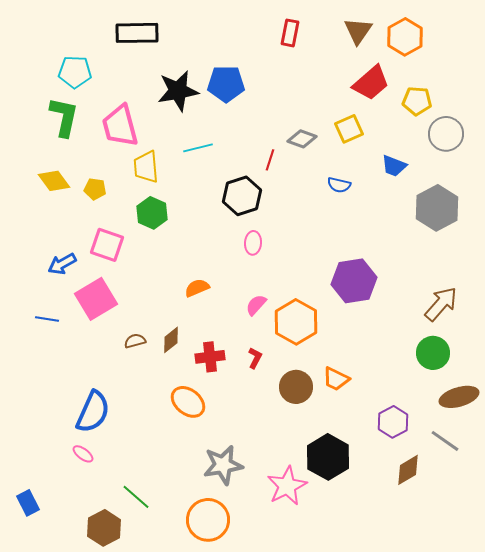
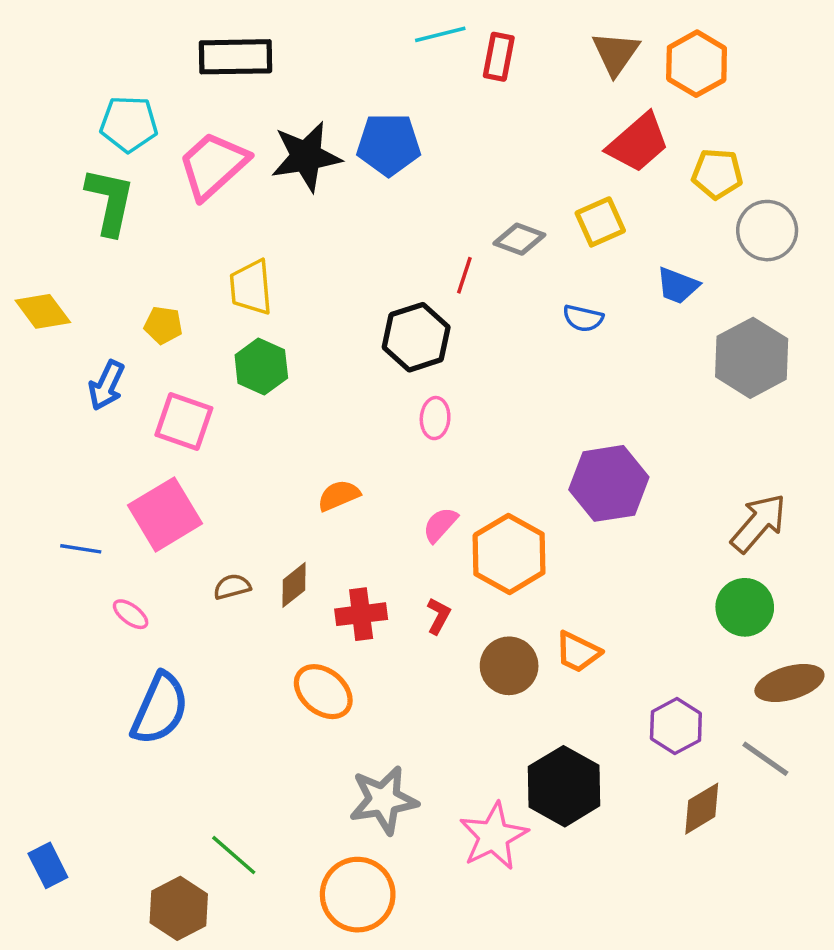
pink trapezoid: (120, 126) -> (213, 165), moved, turned 63
cyan line: (198, 148) -> (440, 34), moved
yellow diamond: (54, 181) -> (43, 311), moved
blue arrow: (62, 264) -> (106, 385), moved, turned -36
pink ellipse: (83, 454) -> (131, 614), moved

